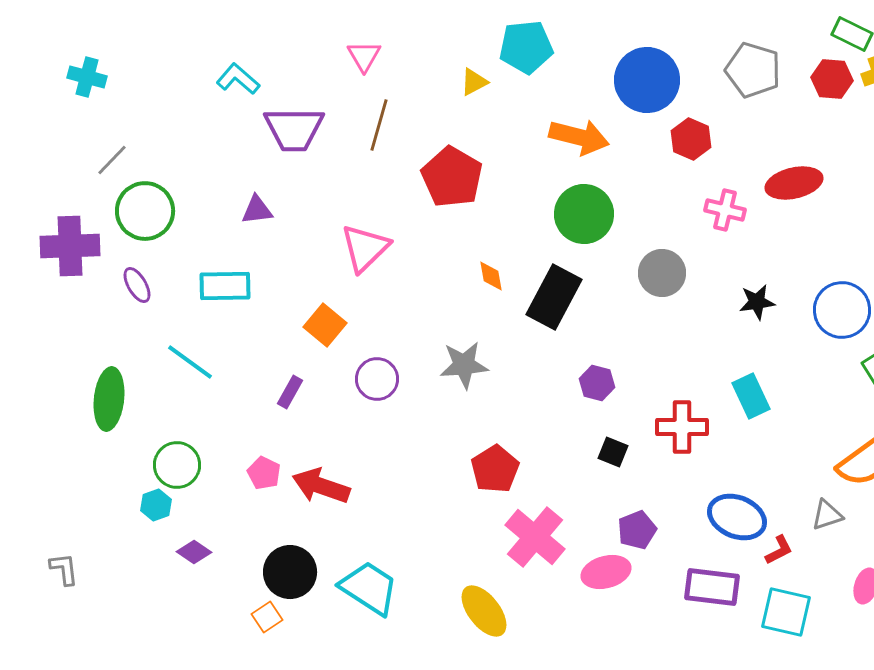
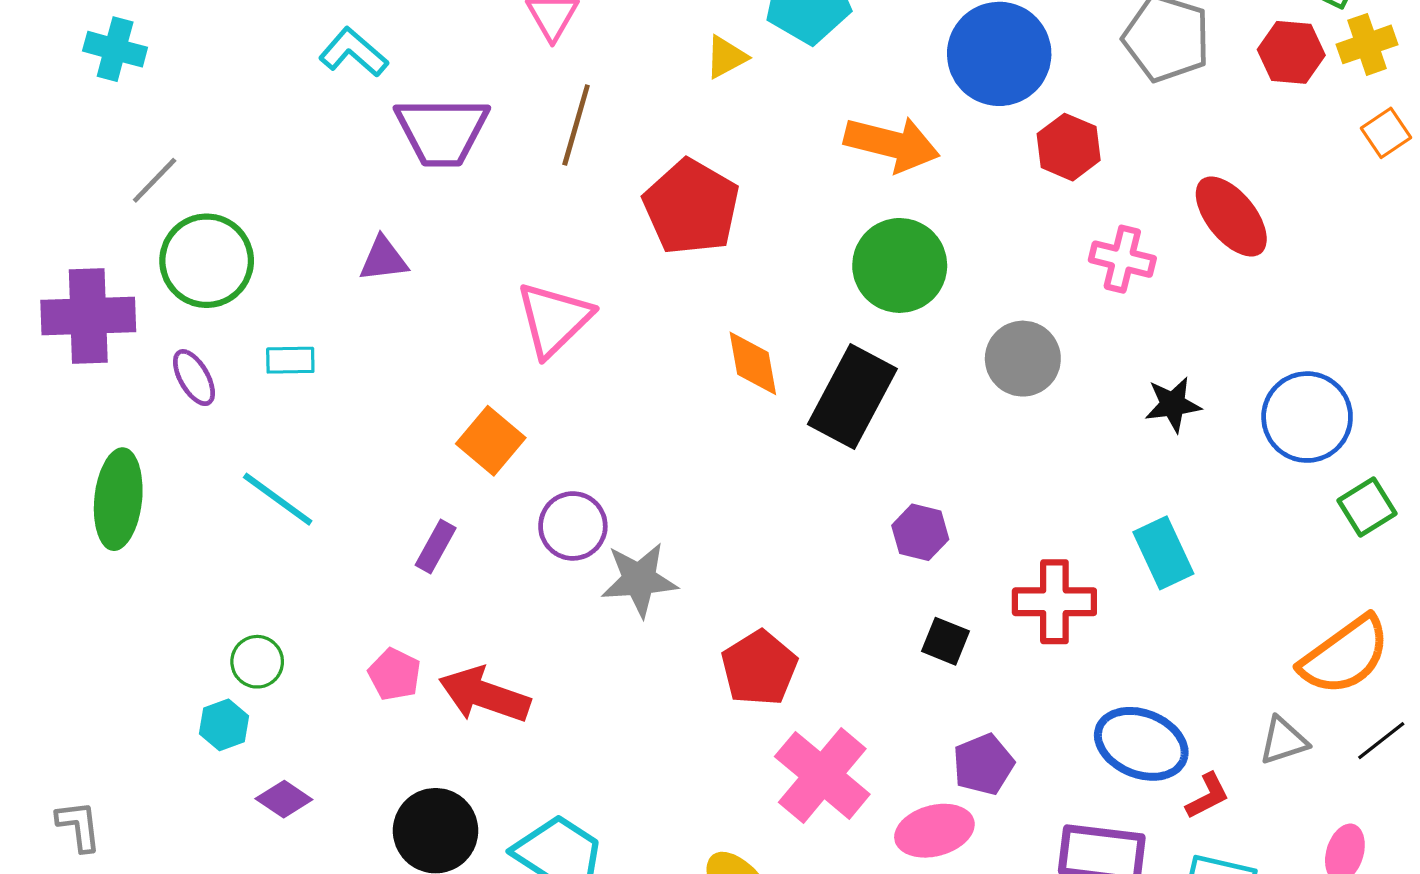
red ellipse: (794, 183) -> (1231, 217), turned 64
orange diamond: (491, 276) -> (753, 363), size x1.4
cyan rectangle: (225, 286) -> (290, 360), moved, size x0.6
gray star: (464, 365) -> (639, 580), moved
green ellipse: (109, 399) -> (118, 499), moved
green circle: (177, 465) -> (257, 662), size x0.7

